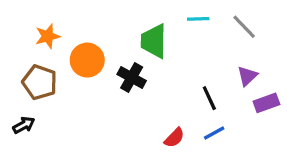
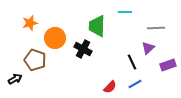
gray line: (244, 27) -> (156, 28), moved, turned -48
purple triangle: (247, 76) -> (148, 48), moved
brown pentagon: (40, 82) -> (35, 60), moved

